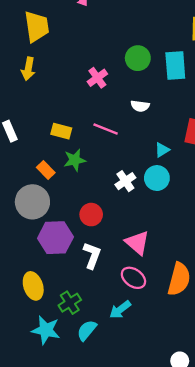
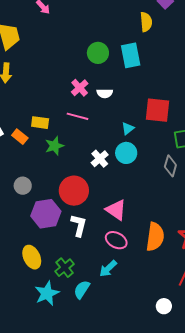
pink cross: (97, 78) -> (80, 88), moved
orange rectangle: (46, 170) -> (20, 137), moved
gray circle: (32, 202) -> (23, 186), size x0.6
red circle: (91, 215) -> (74, 191), size x1.5
cyan star: (46, 330) -> (47, 293), turned -30

